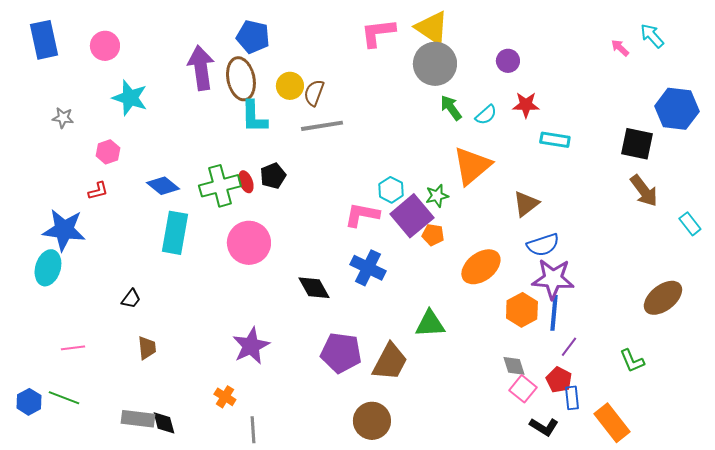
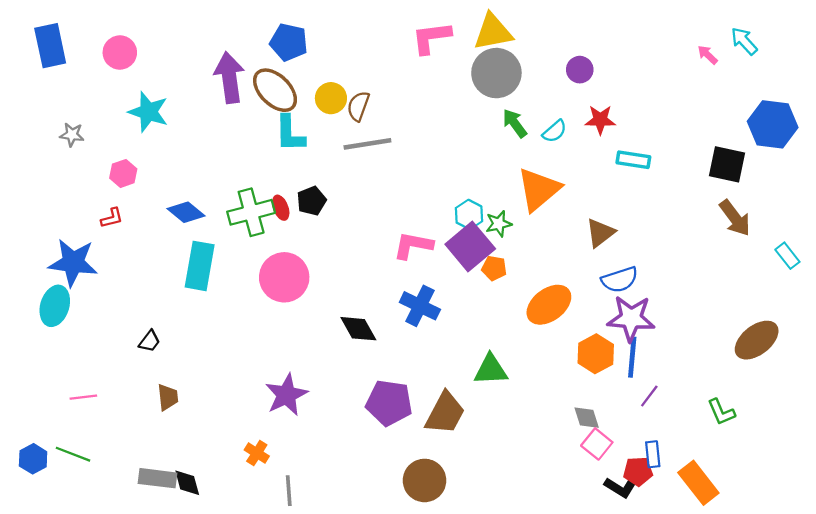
yellow triangle: (432, 28) -> (493, 32), turned -45
brown ellipse: (241, 79) -> (275, 90), turned -33
cyan hexagon: (391, 190) -> (469, 215), moved
red pentagon: (559, 380) -> (638, 471), moved, turned -30

